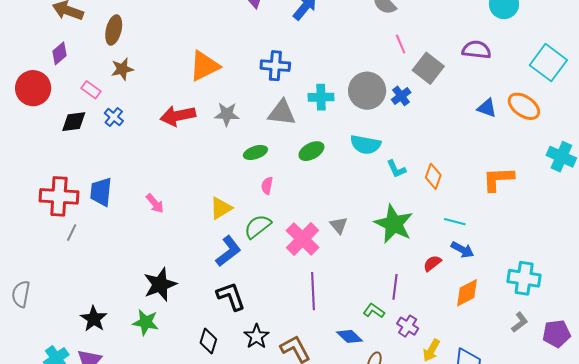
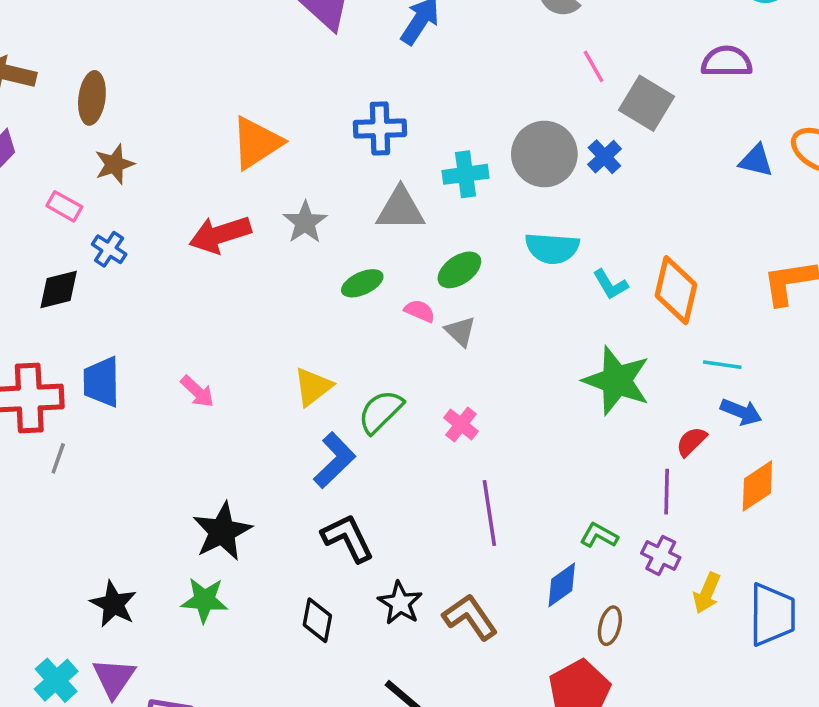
gray star: (227, 114) -> (305, 222), turned -30
black diamond: (74, 122) -> (59, 290), moved
orange diamond: (433, 176) -> (676, 290), size x1.5
pink semicircle: (267, 186) -> (420, 311), moved, turned 108
gray triangle: (339, 225) -> (460, 331), moved
pink cross: (303, 239) -> (461, 425), size x0.6
purple line: (395, 287) -> (667, 492), moved
blue diamond: (349, 336) -> (562, 585), turned -72

